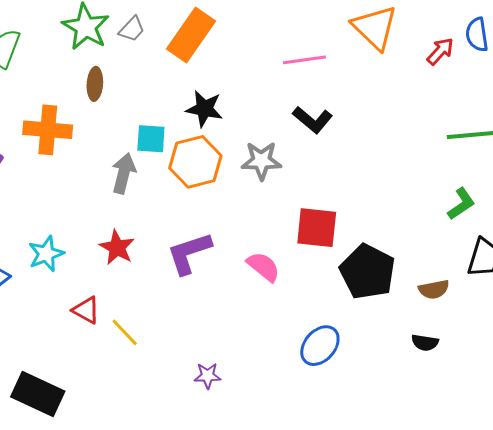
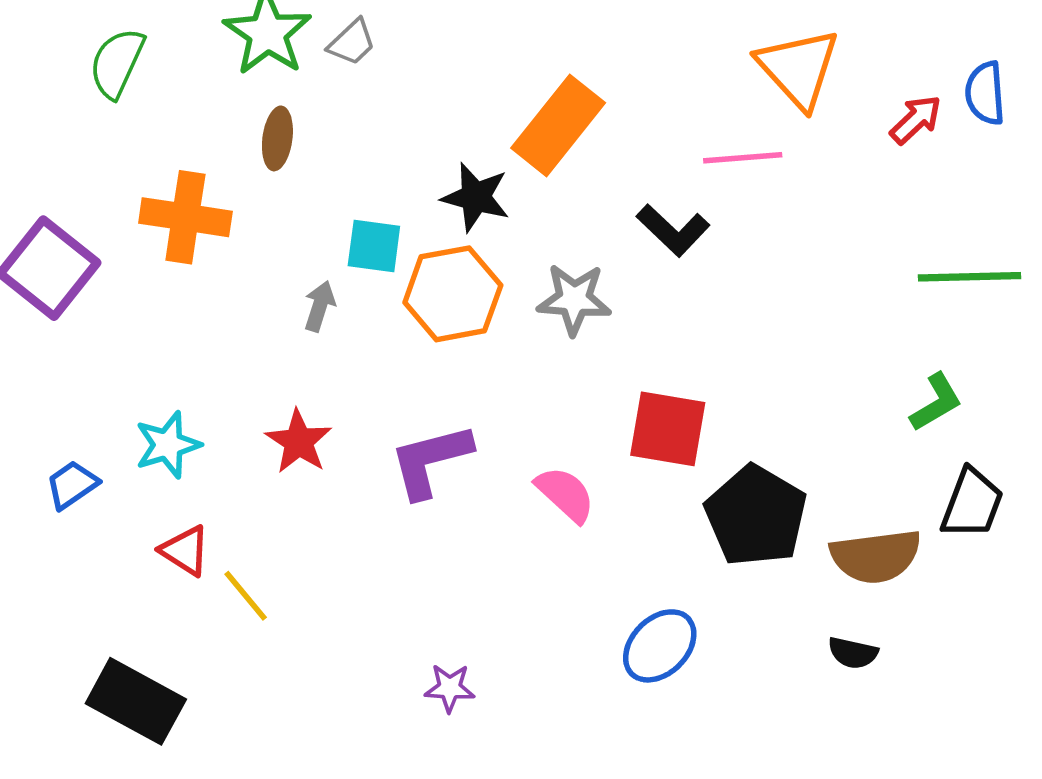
orange rectangle: (191, 35) -> (558, 125), moved
pink line: (304, 60) -> (743, 158), moved
gray arrow: (124, 173) -> (320, 306), size x0.7
brown semicircle: (434, 289) -> (876, 556), size x1.6
red triangle: (86, 310) -> (185, 551), moved
yellow line: (125, 332) -> (246, 596), moved

